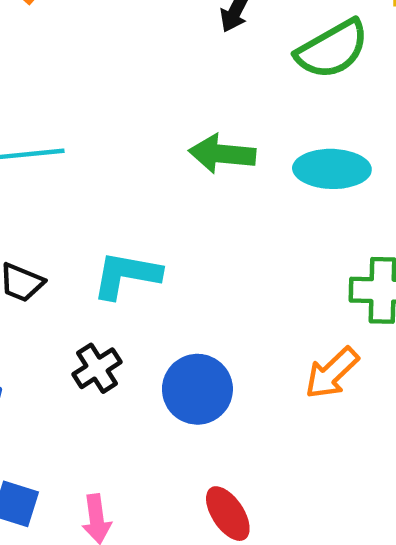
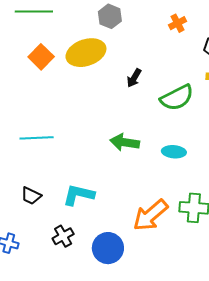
cyan ellipse: (332, 169) -> (174, 152), size x0.7
orange arrow: (332, 373) -> (151, 215), moved, size x1.4

